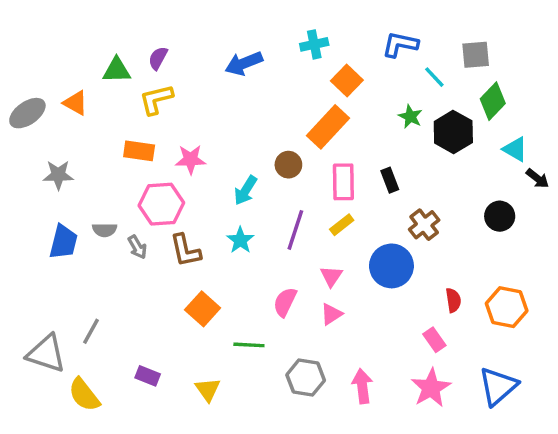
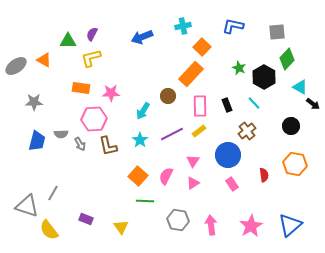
cyan line: (434, 77) -> (254, 103), moved
purple line: (295, 230) -> (172, 134), turned 45
orange hexagon: (507, 307) -> (295, 164), moved
orange square: (203, 309) -> (138, 176), moved
pink rectangle: (434, 340) -> (232, 184), moved

